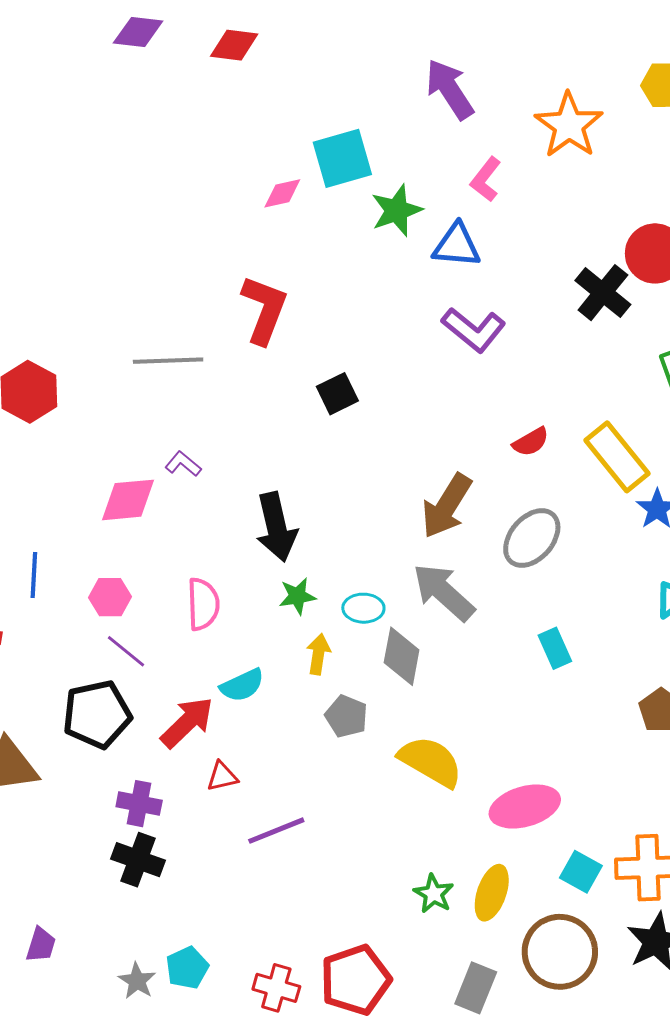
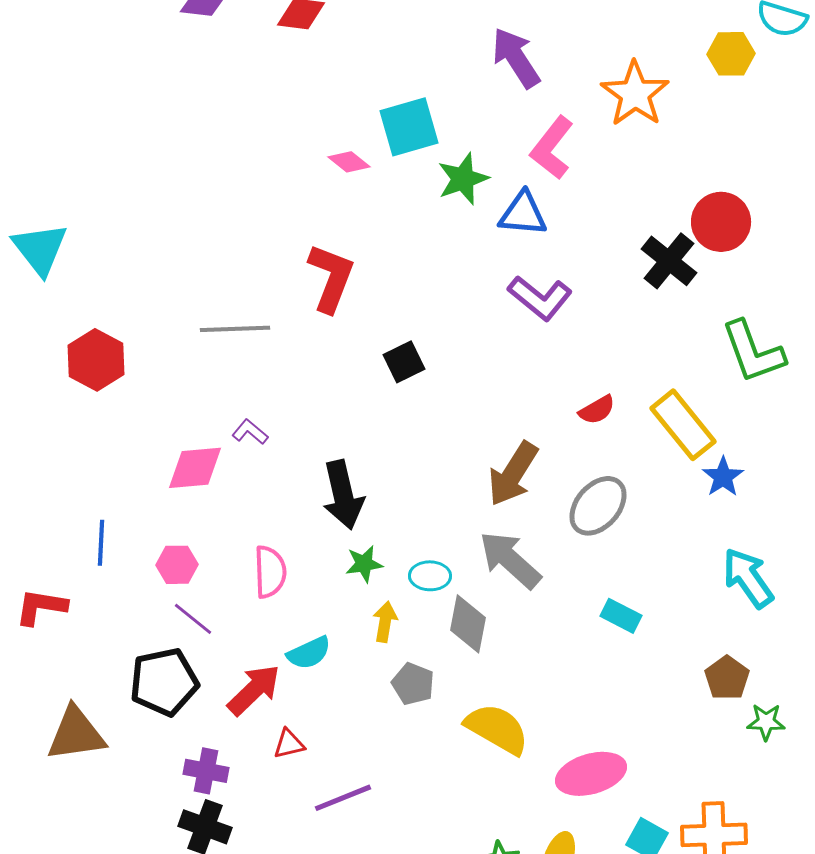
pink L-shape: (486, 179) -> (552, 148), size x1.4
pink diamond: (282, 193) -> (349, 162), turned 51
cyan rectangle: (555, 648) -> (621, 616), turned -39

